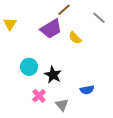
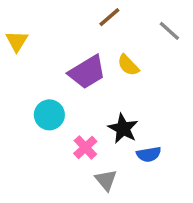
purple trapezoid: (51, 29) -> (87, 72), moved
black star: (53, 75) -> (123, 129), moved
pink cross: (39, 96) -> (85, 147), moved

